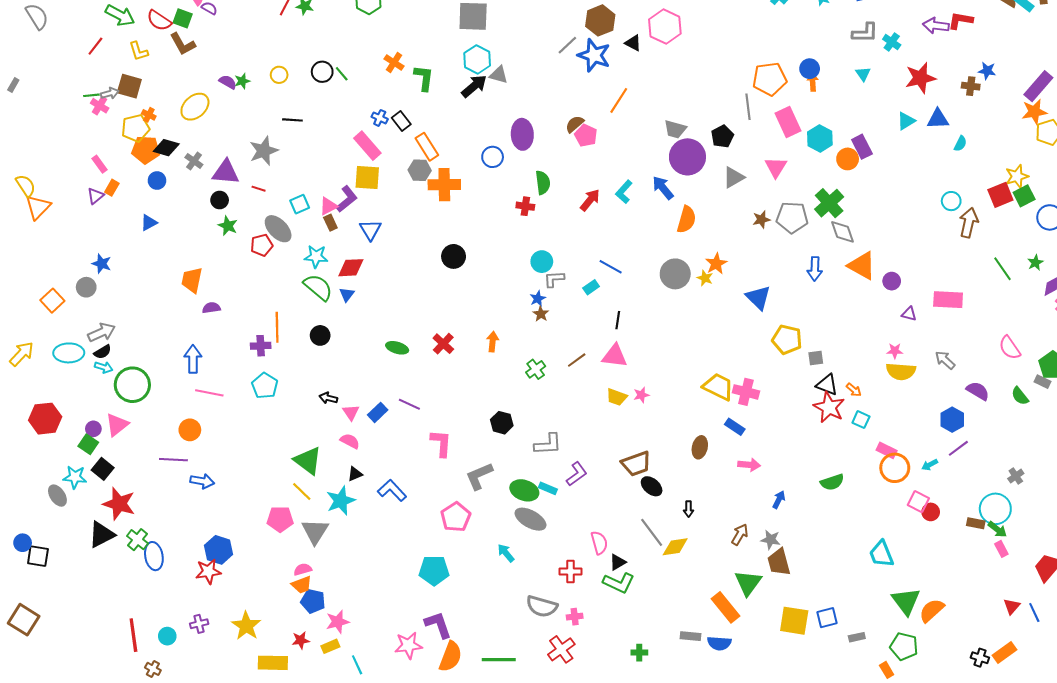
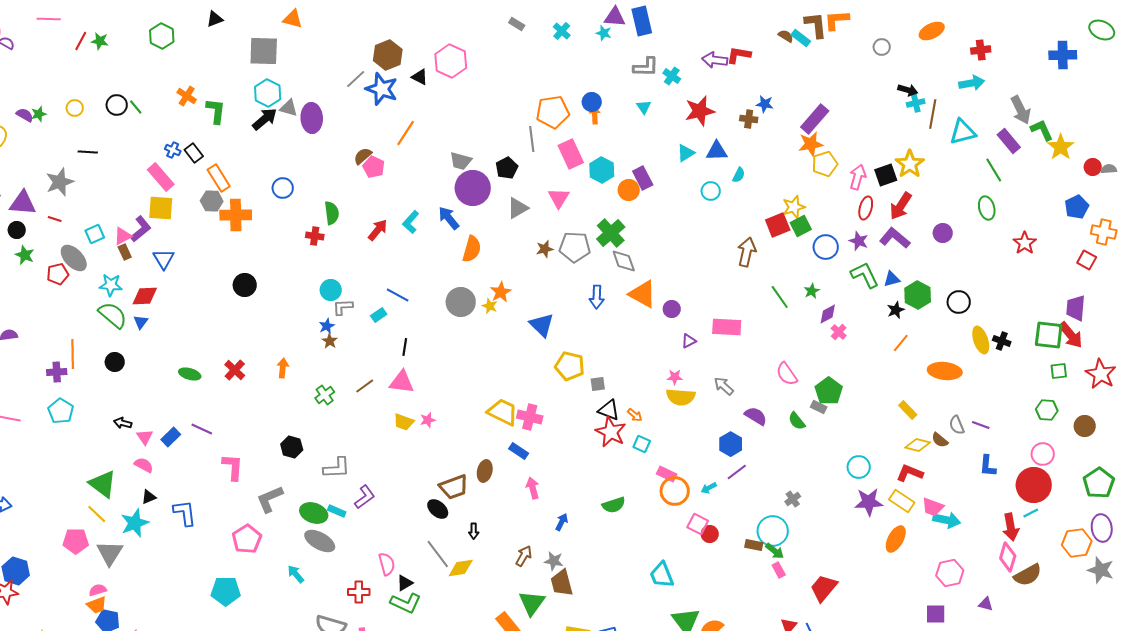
purple ellipse: (522, 134) -> (312, 118), moved
cyan circle: (951, 201) -> (711, 191), moved
purple triangle: (909, 314) -> (689, 341), turned -42
brown trapezoid: (636, 464) -> (454, 487), moved
pink arrow: (749, 465) -> (533, 488), turned -110
blue L-shape: (392, 490) -> (185, 513), turned 36

